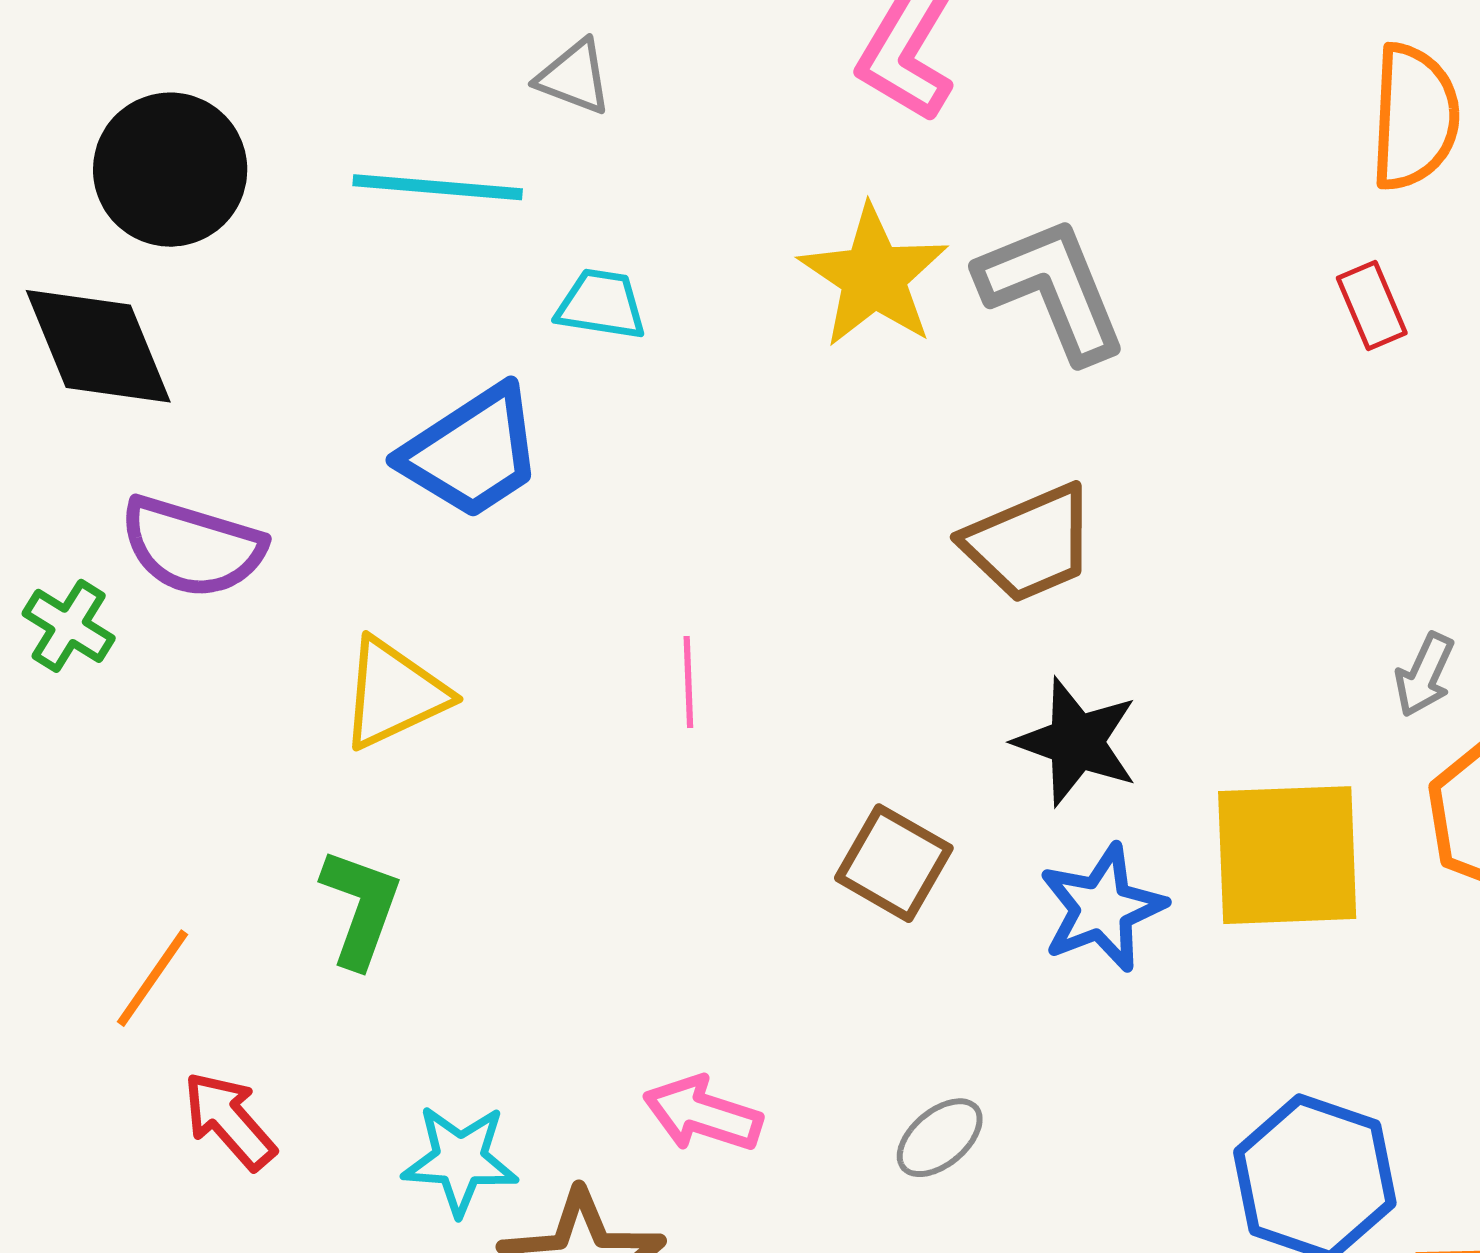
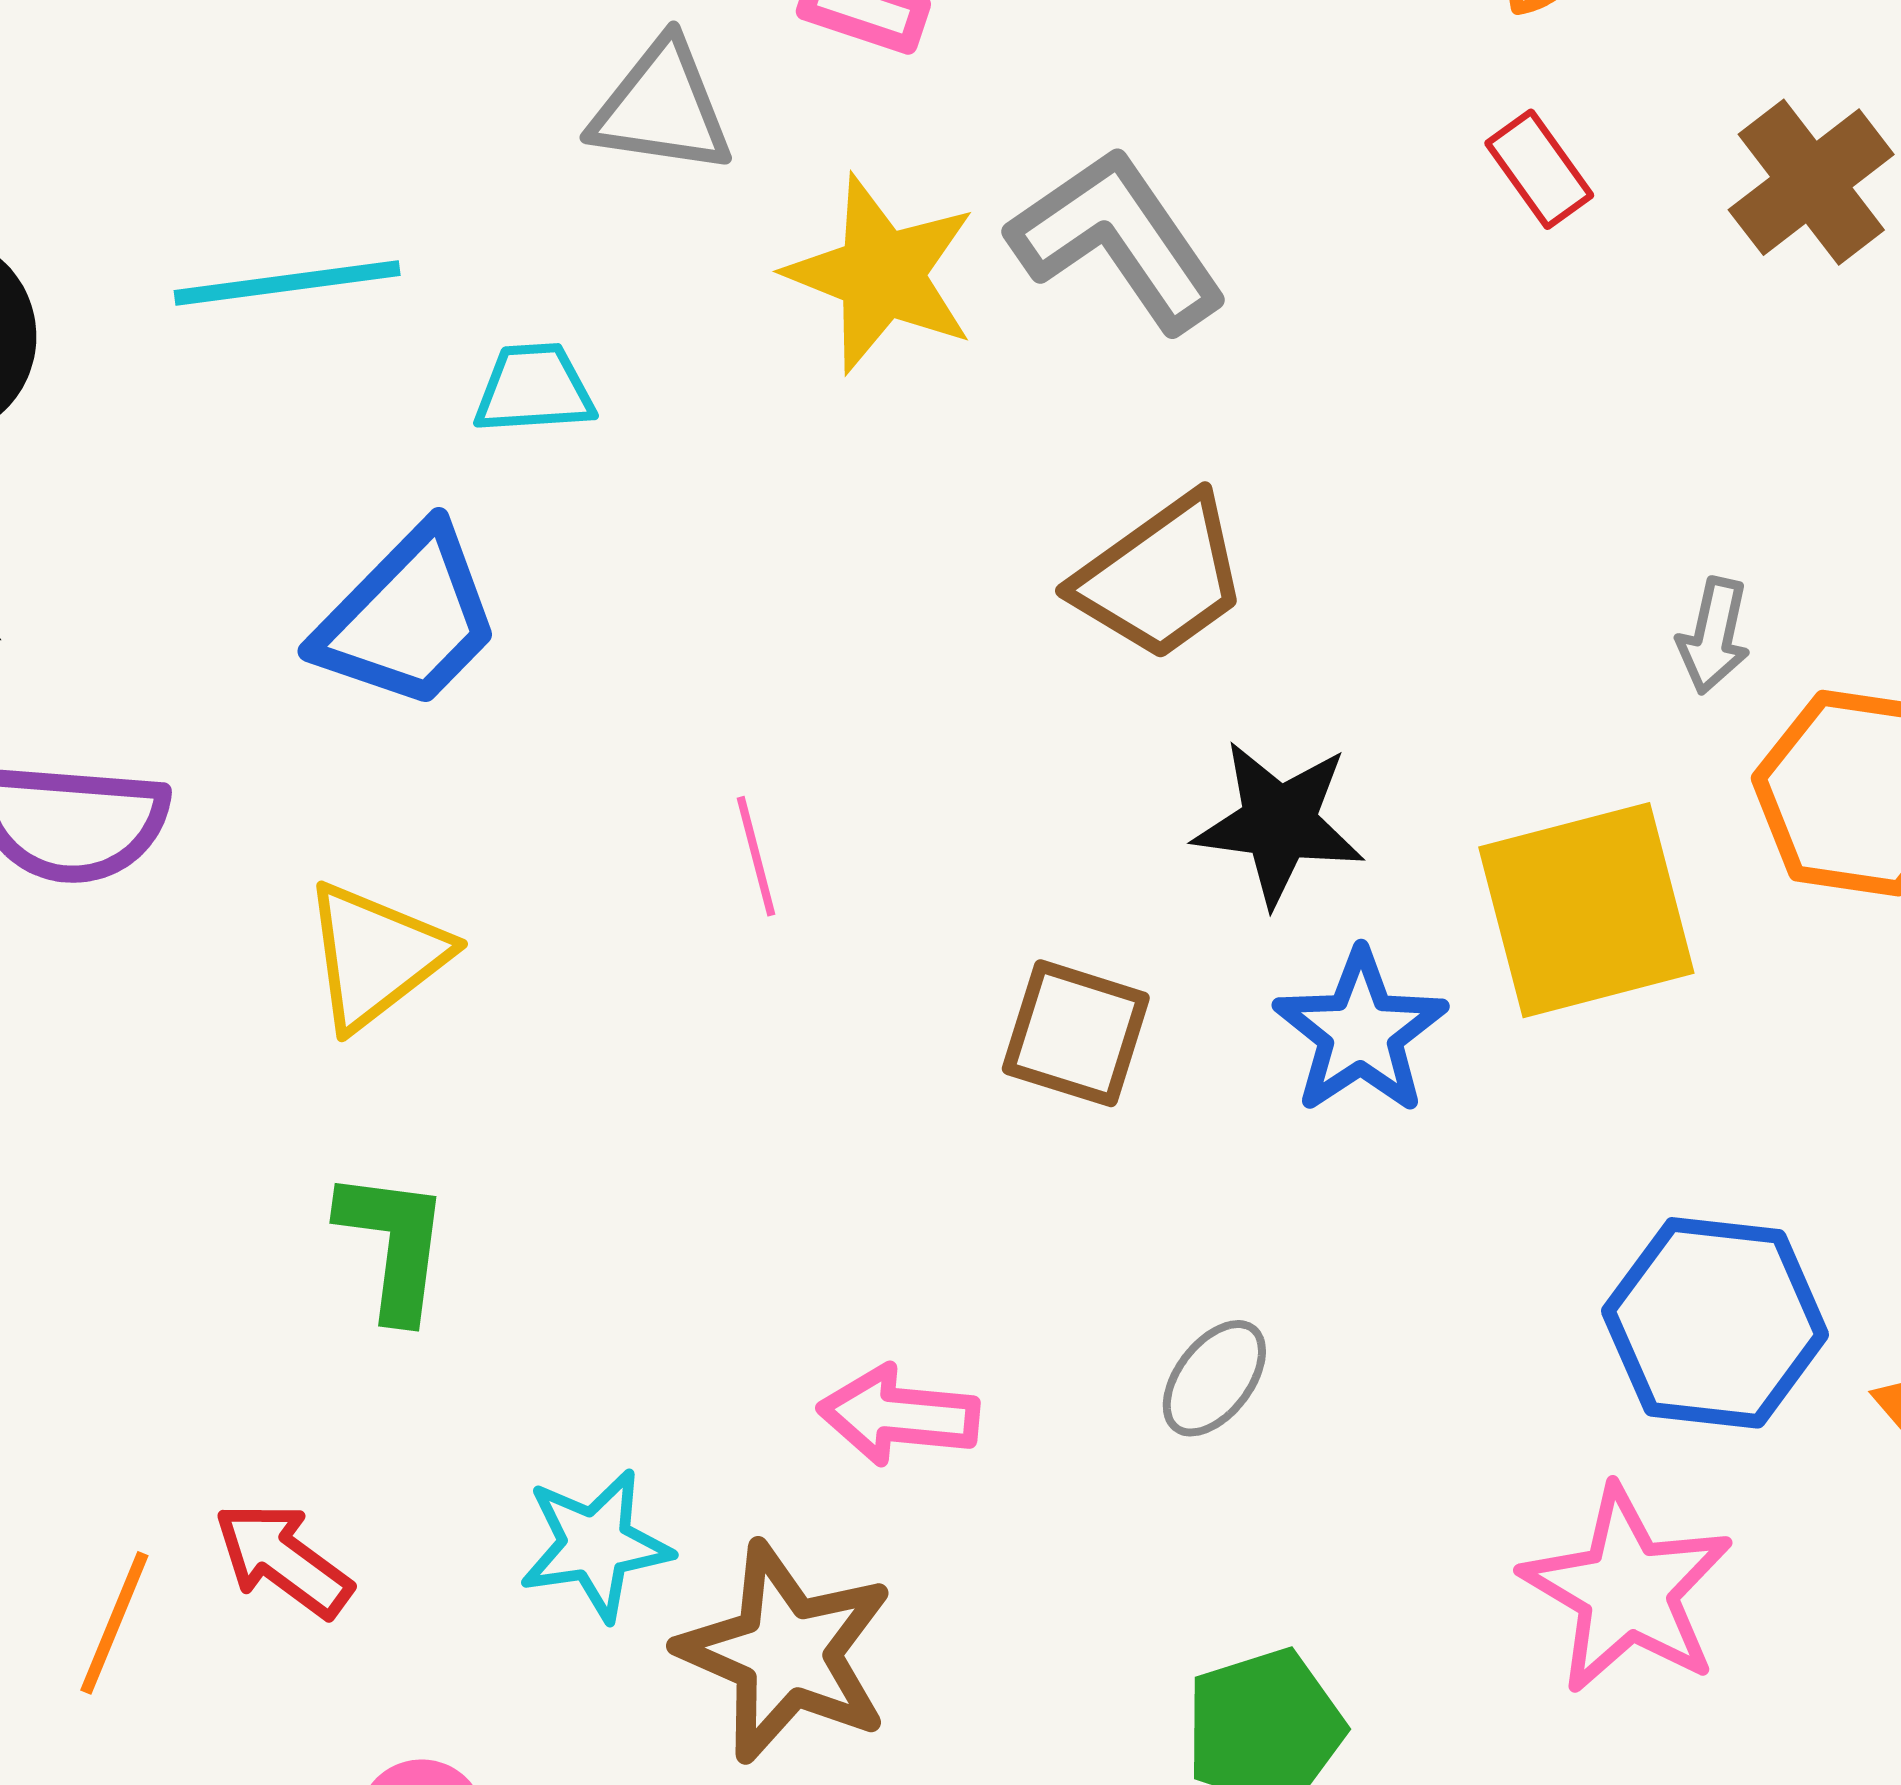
gray triangle: (574, 77) -> (662, 108), moved, size x1.4
orange line: (153, 978) -> (114, 1623), moved

